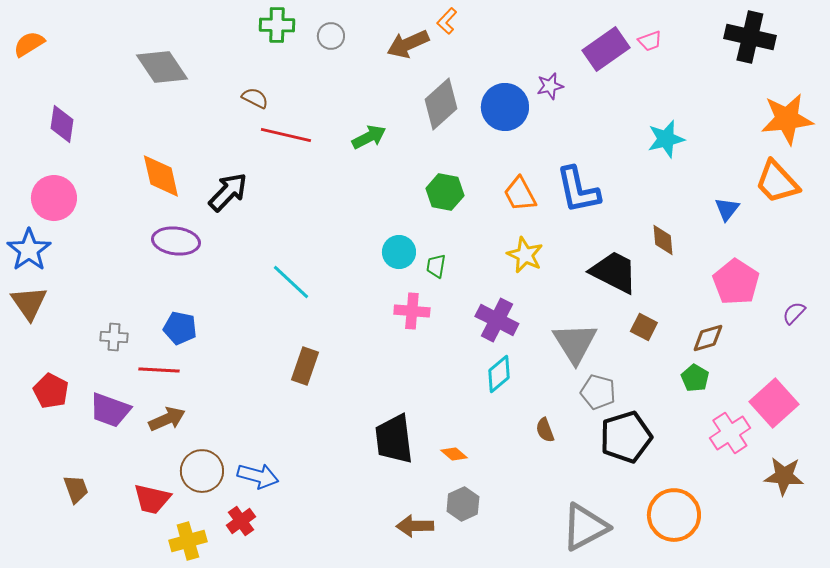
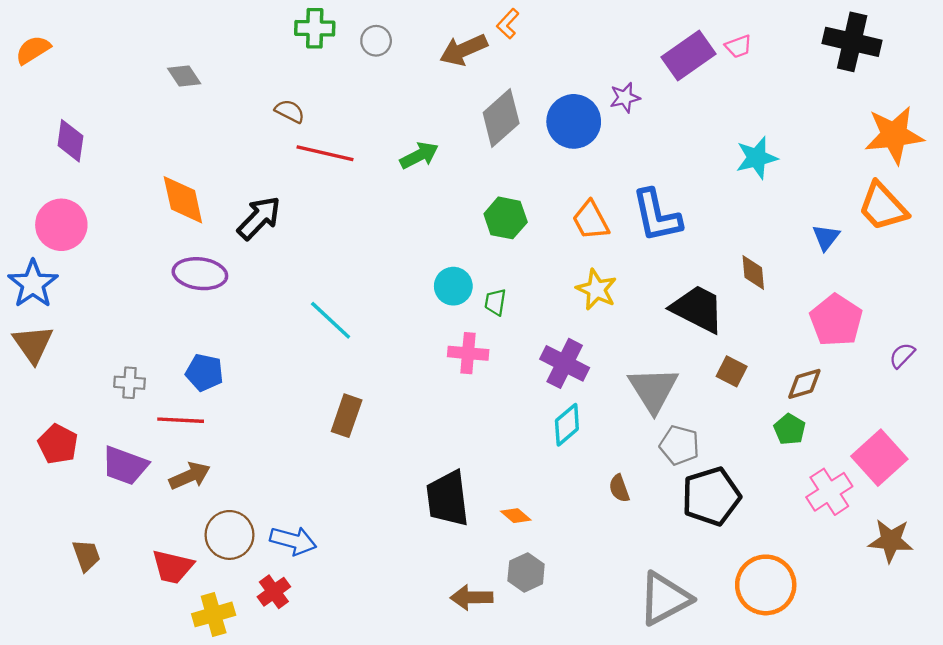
gray diamond: (162, 67) -> (184, 76), size x0.6

